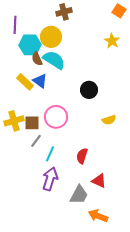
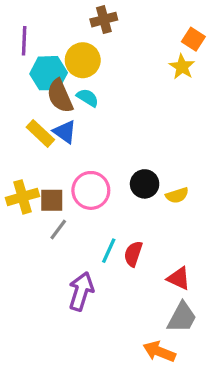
orange square: (119, 11) -> (193, 39), moved
brown semicircle: (37, 59) -> (60, 96), size x1.5
cyan semicircle: (54, 60) -> (88, 98), size x0.6
black circle: (89, 90) -> (145, 184), moved
cyan line: (50, 154) -> (109, 251), moved
red triangle: (99, 181) -> (179, 278), moved
gray trapezoid: (79, 195) -> (182, 317), moved

